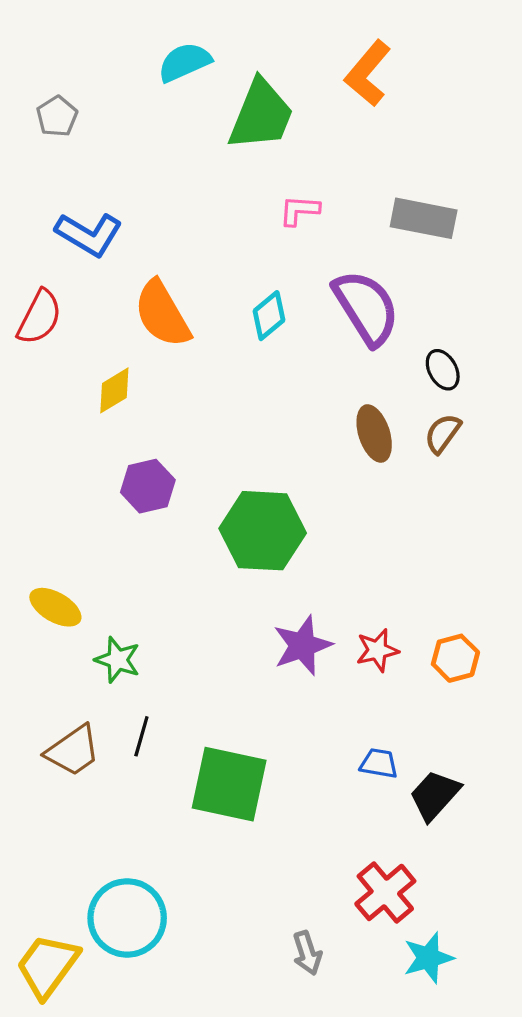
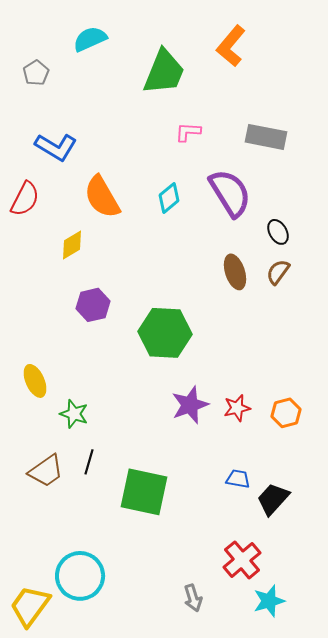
cyan semicircle: (185, 62) -> (90, 39), moved
yellow ellipse: (55, 607) -> (35, 381), turned 36

